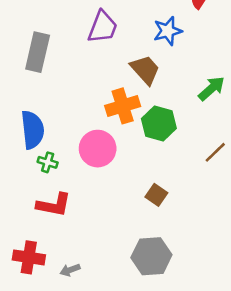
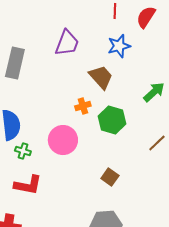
orange cross: (123, 106) -> (83, 106), size x0.6

